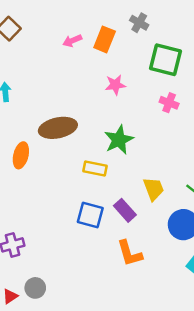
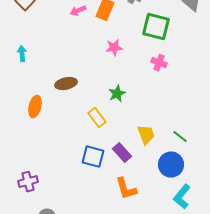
brown ellipse: (58, 128) -> (66, 84), size x0.7
green star: (119, 140) -> (117, 94), size x0.7
yellow rectangle: (95, 168) -> (97, 118), turned 42

